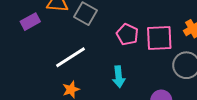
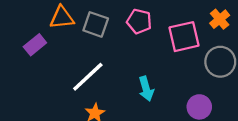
pink pentagon: (127, 34) -> (139, 21), moved

